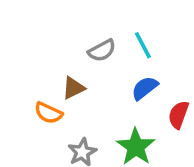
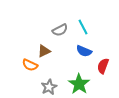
blue semicircle: (145, 88) -> (84, 51), turned -119

